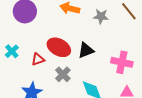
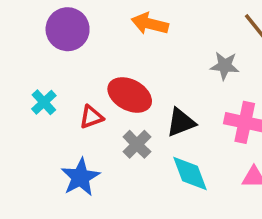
gray star: (101, 16) -> (225, 66), moved
black triangle: (86, 50) -> (181, 122), moved

